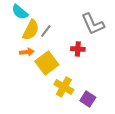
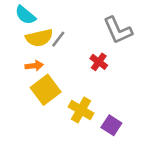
yellow semicircle: (31, 30) -> (39, 38), turned 50
red cross: (78, 49) -> (99, 62), turned 32
yellow square: (47, 63) -> (46, 90), moved

